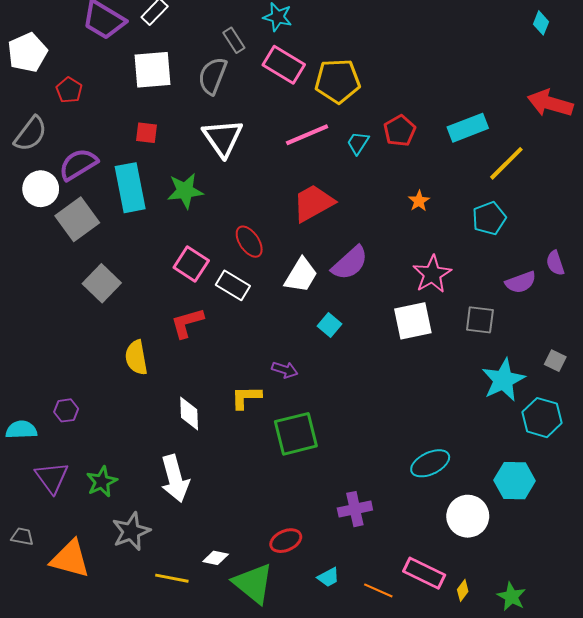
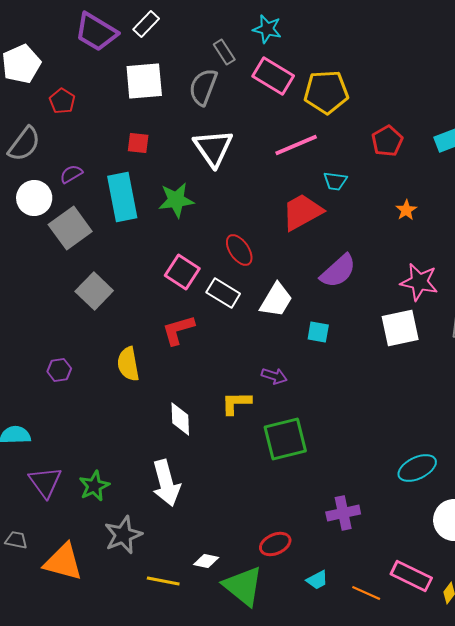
cyan trapezoid: (358, 143) -> (335, 181), moved, turned -115
purple semicircle: (78, 164) -> (71, 174), size x0.6
pink star: (432, 274) -> (419, 282), turned -30
white trapezoid: (301, 275) -> (276, 300), moved
cyan square: (329, 325) -> (318, 332), turned -30
purple hexagon: (66, 410) -> (59, 370), moved

